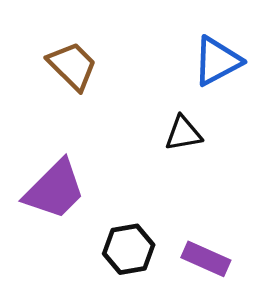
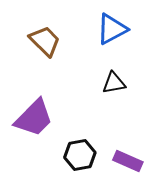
blue triangle: (217, 61) -> (112, 29), moved

